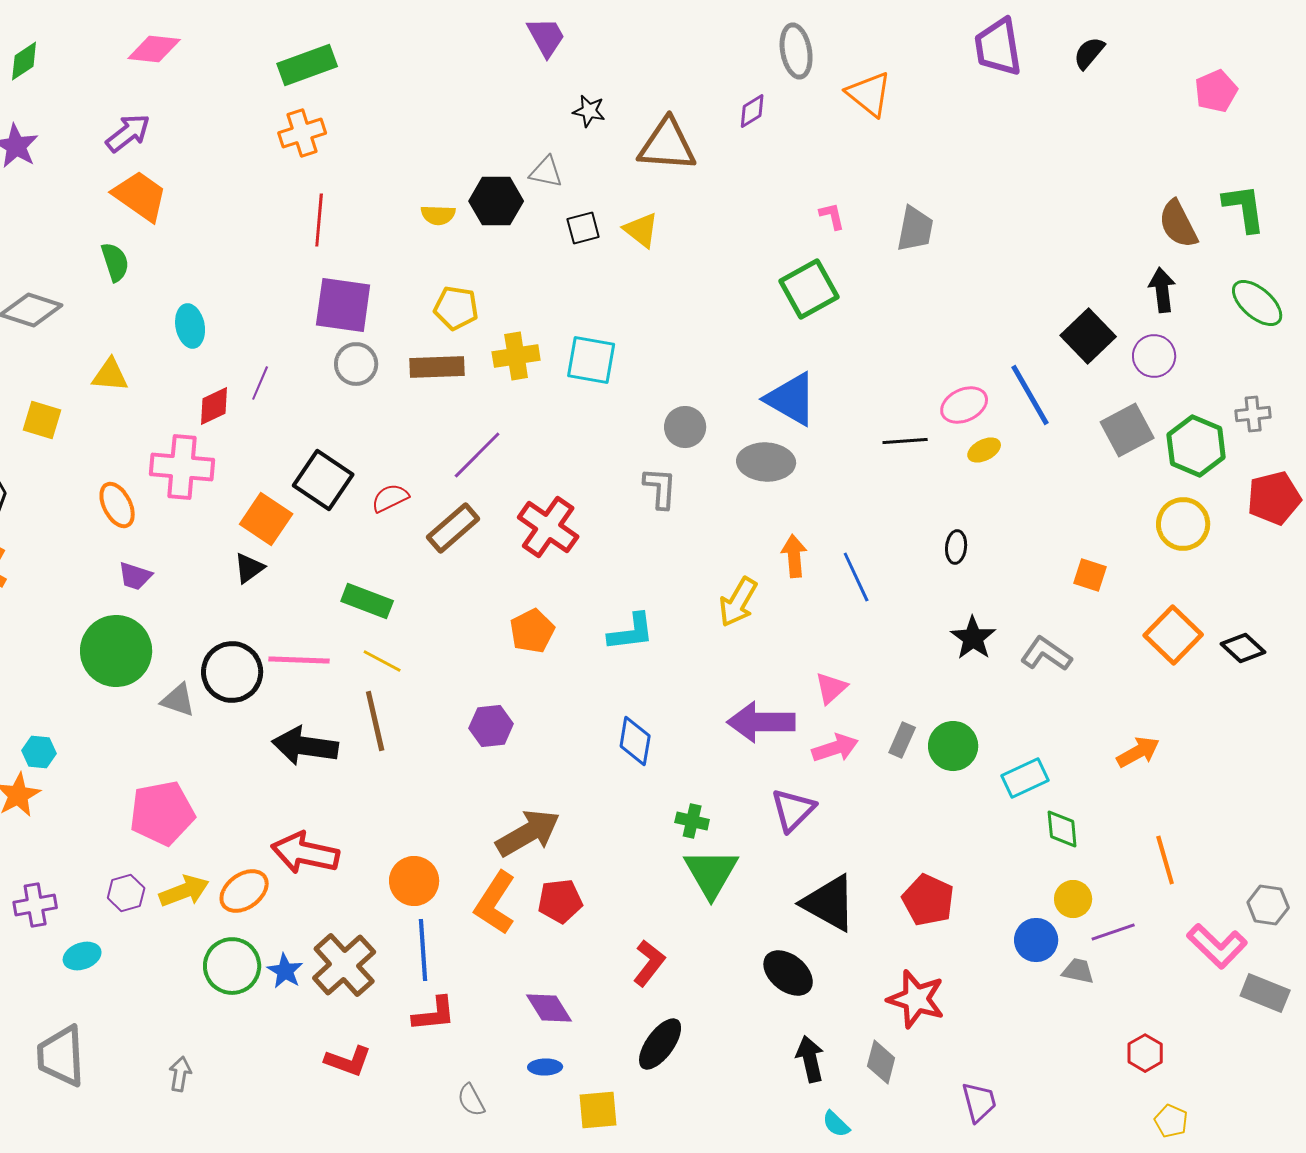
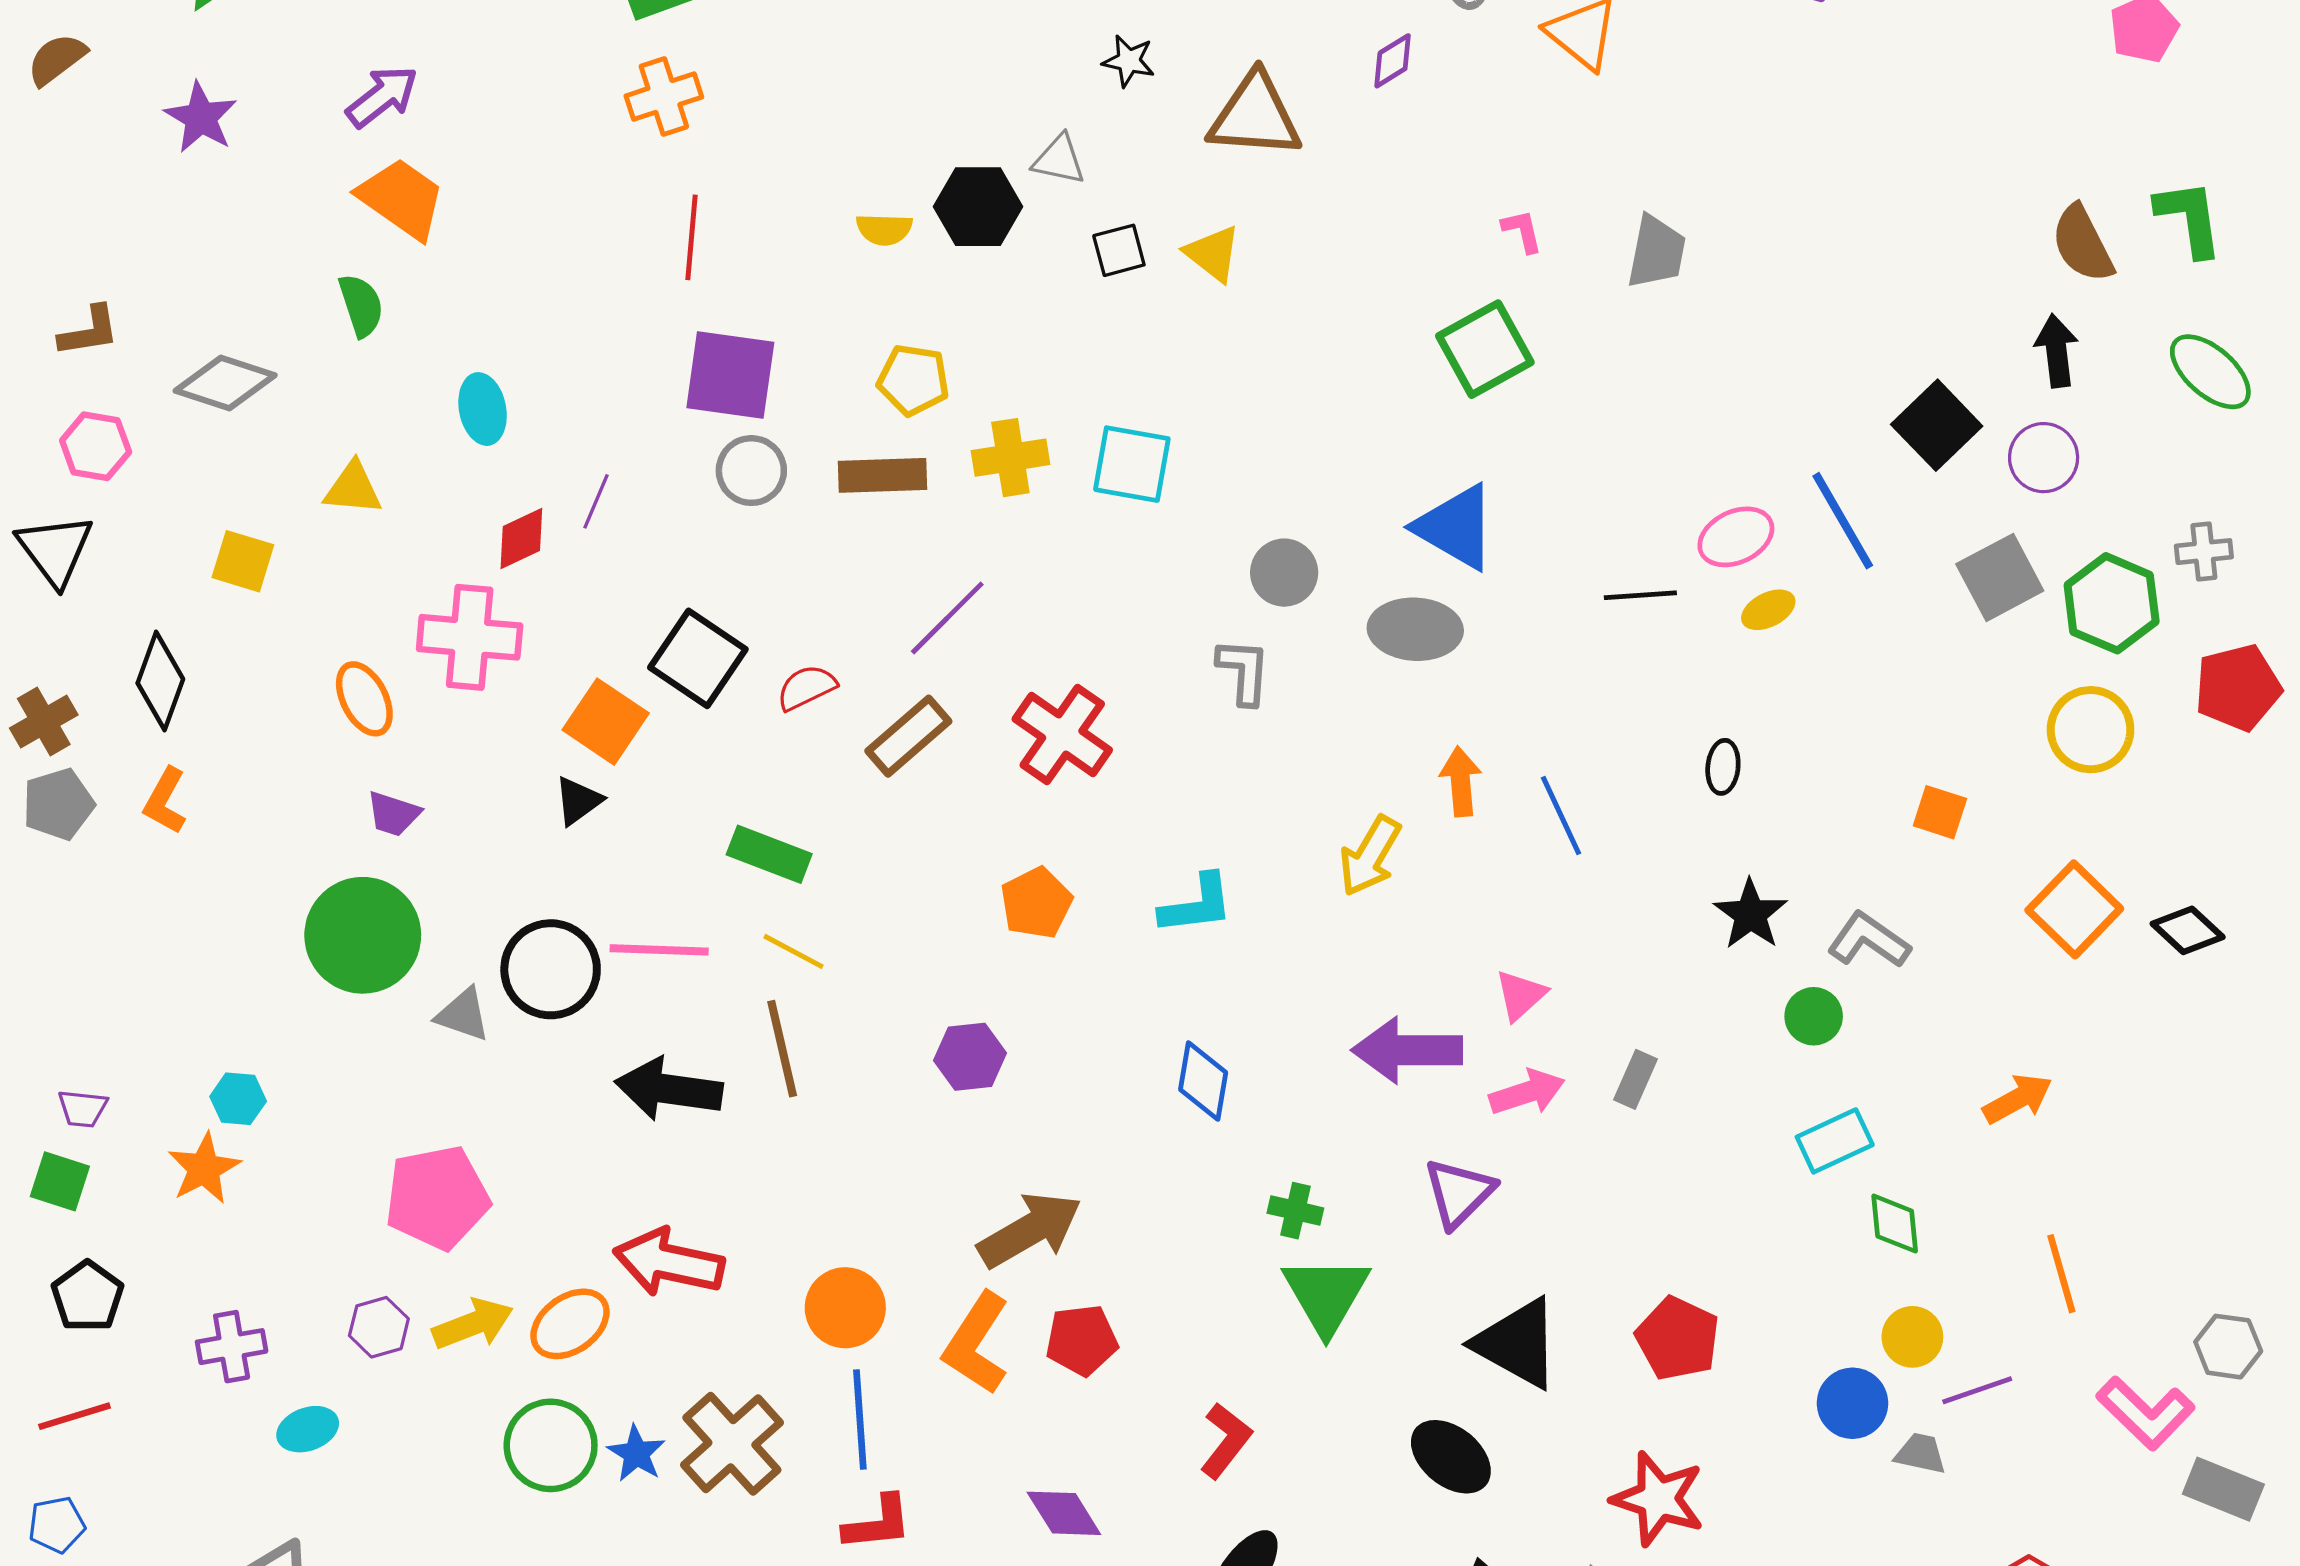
green circle: (953, 746) -> (1814, 1016), moved, size x0.7

